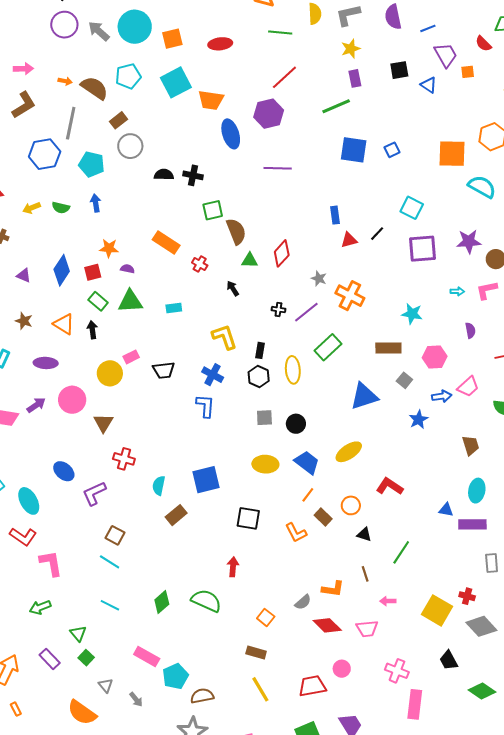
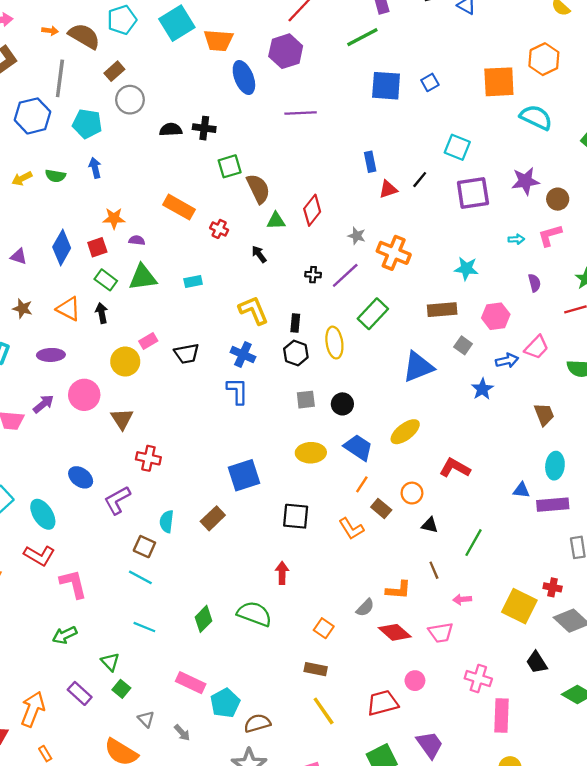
cyan semicircle: (159, 486) -> (167, 521), moved

